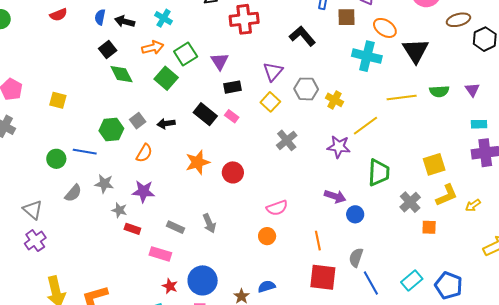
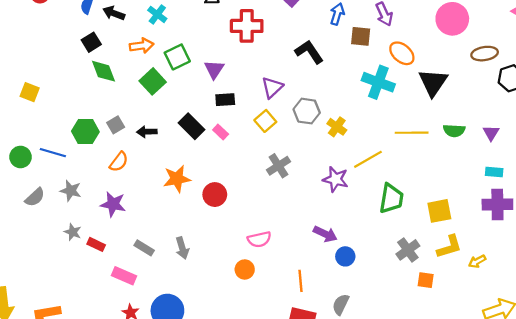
green trapezoid: (379, 172) -> (391, 198), moved
gray star: (119, 210) -> (73, 232), moved

